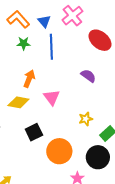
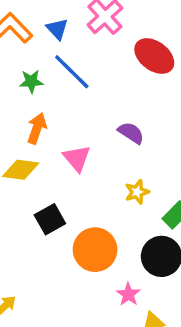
green star: (24, 43) -> (31, 81), moved
blue line: (51, 47) -> (72, 72), turned -40
purple semicircle: (88, 76) -> (131, 133), moved

